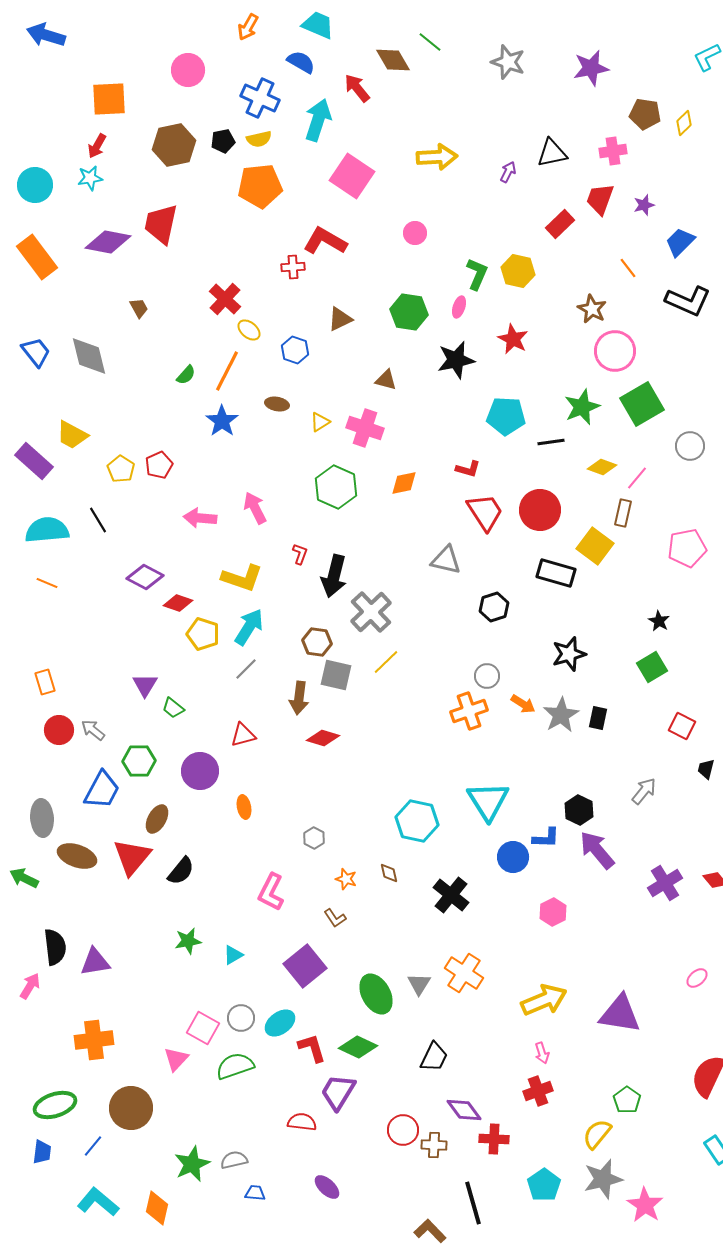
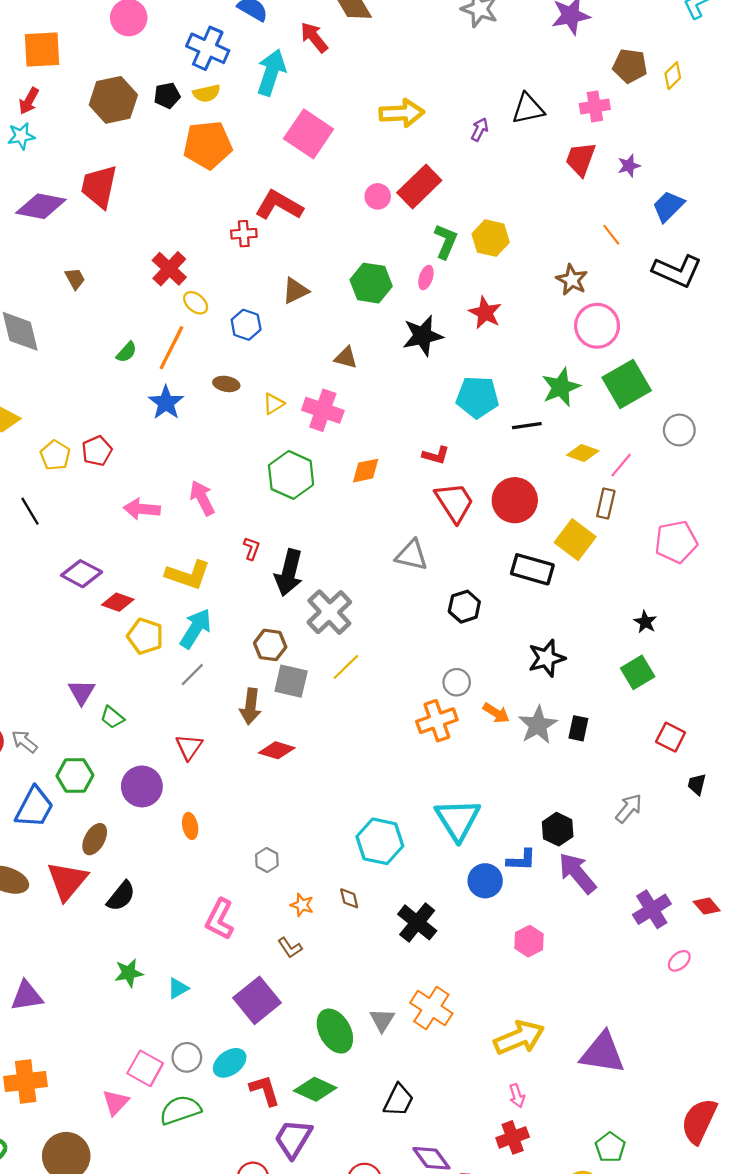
red rectangle: (560, 224) -> (419, 187), moved, size x1.4
red triangle: (243, 735) -> (189, 747), turned -40
pink ellipse: (697, 978) -> (679, 961), moved

